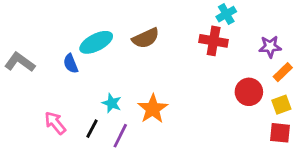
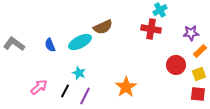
cyan ellipse: (96, 42) -> (80, 42), moved
orange star: (153, 109) -> (126, 87), moved
pink arrow: (55, 123) -> (39, 87), turned 90

